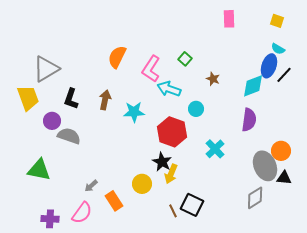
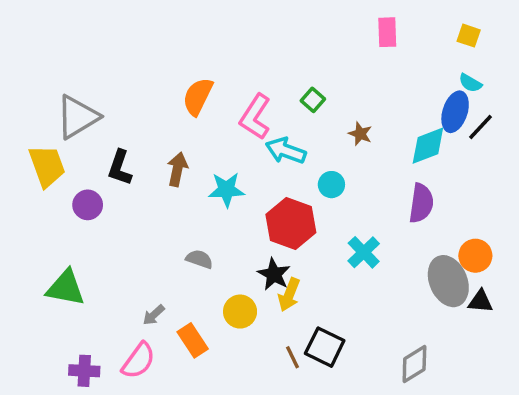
gray semicircle: (69, 136) -> (199, 259), moved, size x0.7
gray diamond: (255, 198) -> (414, 364), moved

